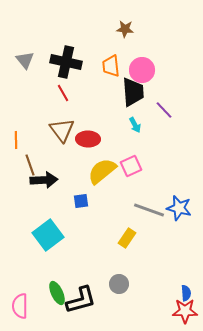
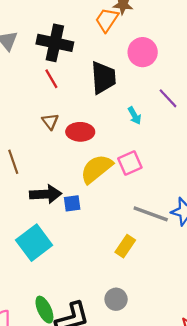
orange trapezoid: (111, 66) -> (107, 20), moved, turned 40
black trapezoid: (133, 92) -> (103, 78), moved
brown triangle: (62, 130) -> (50, 121), size x0.6
black arrow: (44, 180) -> (46, 194), moved

